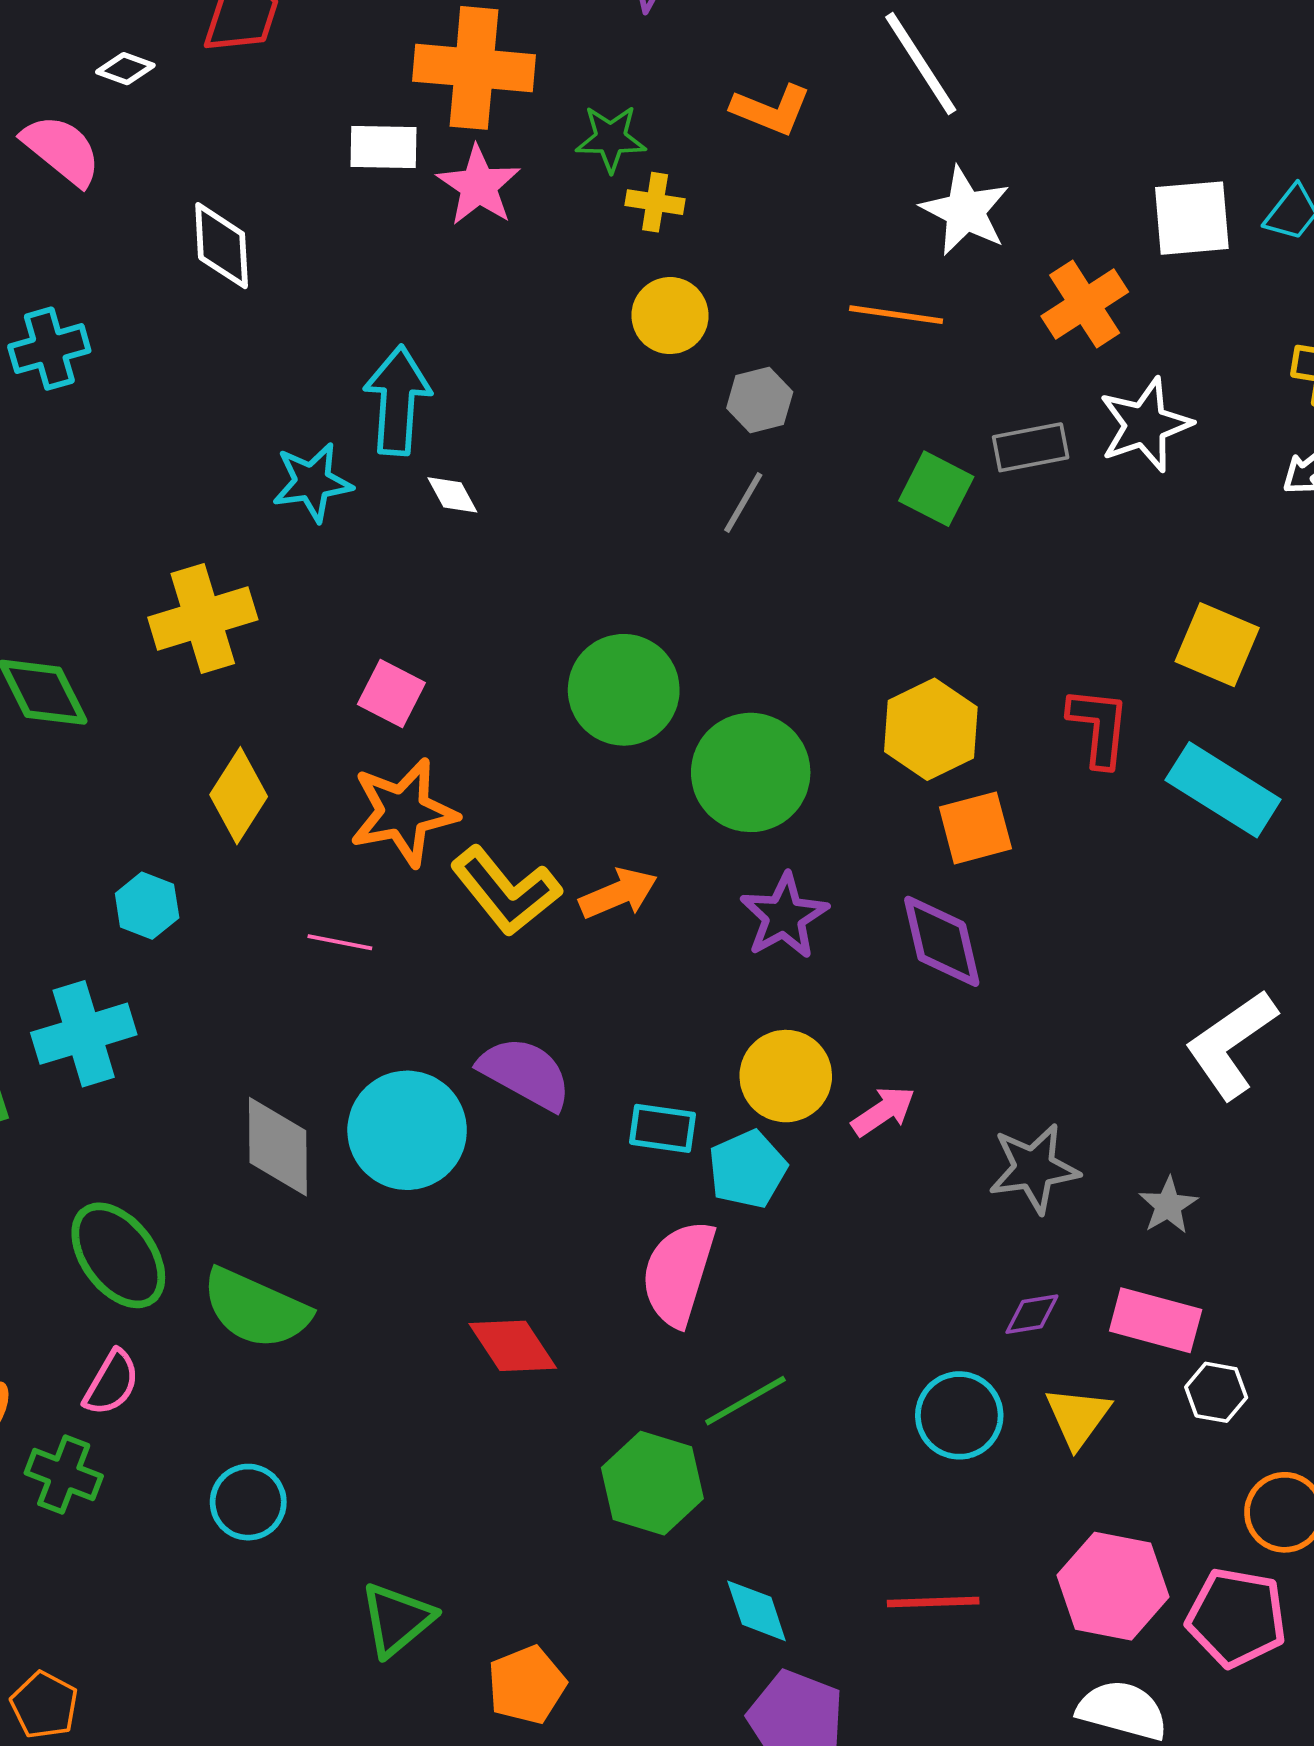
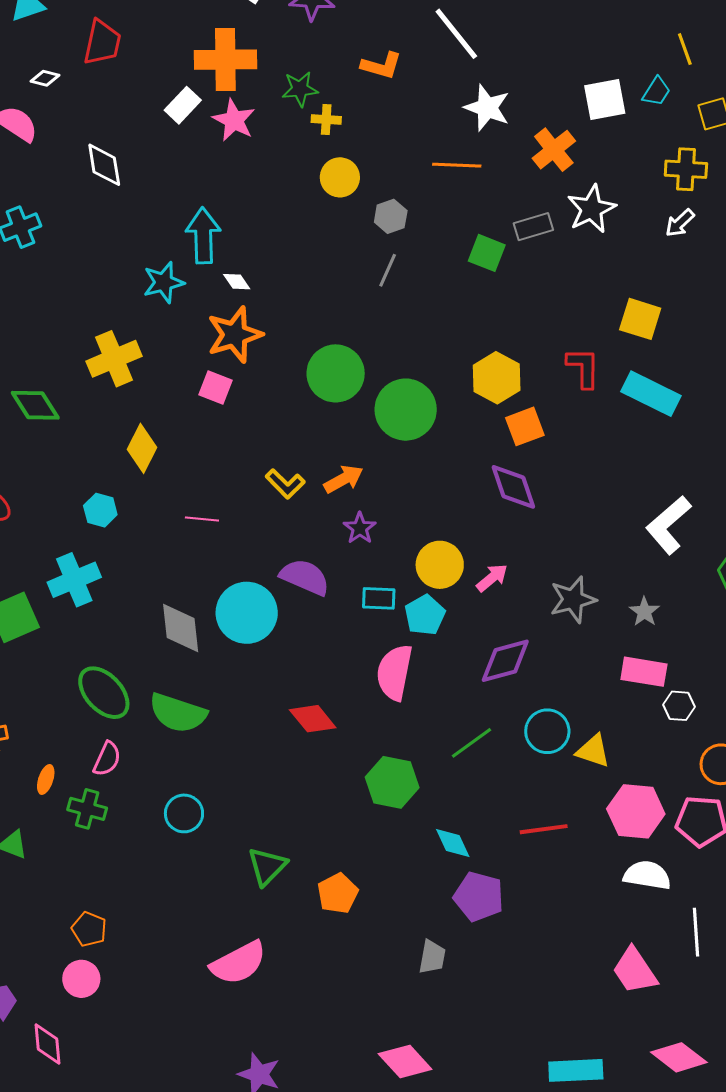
white rectangle: (383, 147) -> (183, 105), turned -42
orange star: (403, 812) -> (235, 335), moved
yellow L-shape: (506, 891) -> (285, 484), size x0.7
purple star: (784, 916) -> (360, 528), moved, size x0.7
purple diamond: (1032, 1314) -> (505, 661), moved, size x1.8
green line: (745, 1401) -> (472, 743), moved
yellow triangle: (1078, 1417) -> (593, 751), moved, turned -42

